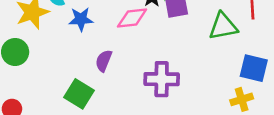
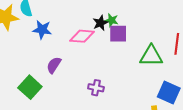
purple cross: (162, 79) -> (96, 88), size x0.6

